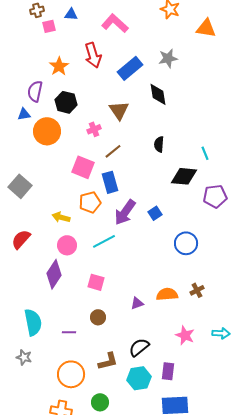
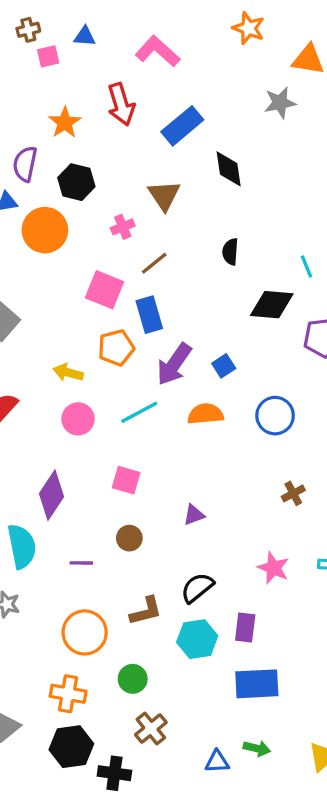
gray star: (168, 58) -> (280, 103), moved
purple diamond: (54, 274) -> (52, 495), moved
orange semicircle: (167, 294) -> (206, 414), moved

